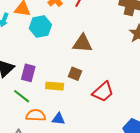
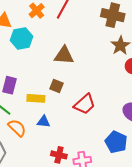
orange semicircle: (36, 115) -> (17, 128), turned 42
blue triangle: (59, 119) -> (44, 122), moved

